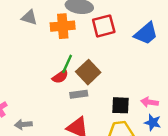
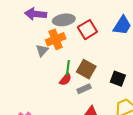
gray triangle: (29, 17) -> (42, 50), moved, turned -48
black square: (120, 105) -> (118, 79), moved, turned 35

